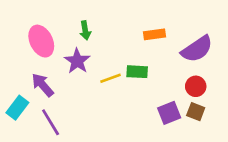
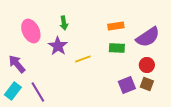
green rectangle: (137, 72) -> (117, 48), moved
purple arrow: (43, 85) -> (17, 64), moved
cyan rectangle: (17, 108) -> (13, 91), moved

